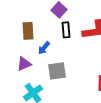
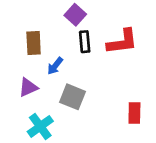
gray square: (57, 71) -> (73, 97), turned 30

